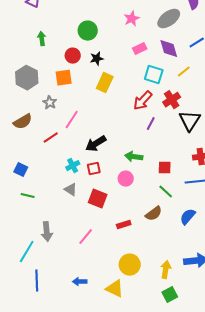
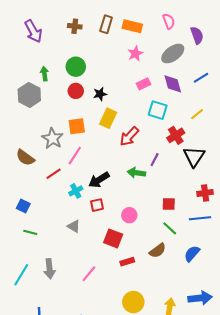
green circle: (88, 31) -> (76, 67), moved
yellow line: (184, 72) -> (197, 114), moved
gray hexagon: (27, 78) -> (29, 95), moved
orange square: (64, 78) -> (77, 126), moved
red arrow: (143, 101) -> (129, 136), moved
gray star: (50, 103) -> (53, 138), size x1.5
brown semicircle: (23, 122) -> (25, 158), turned 66
green arrow: (134, 157) -> (136, 173), moved
cyan cross: (73, 166) -> (76, 191), moved
red square: (98, 199) -> (113, 238), moved
cyan line: (27, 252) -> (21, 275), moved

